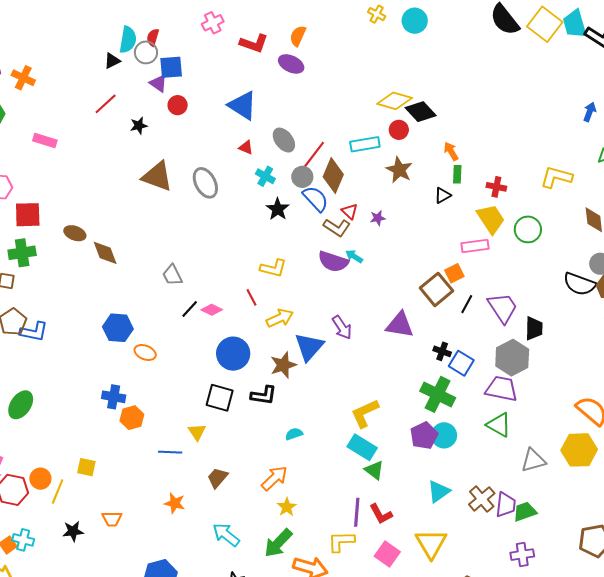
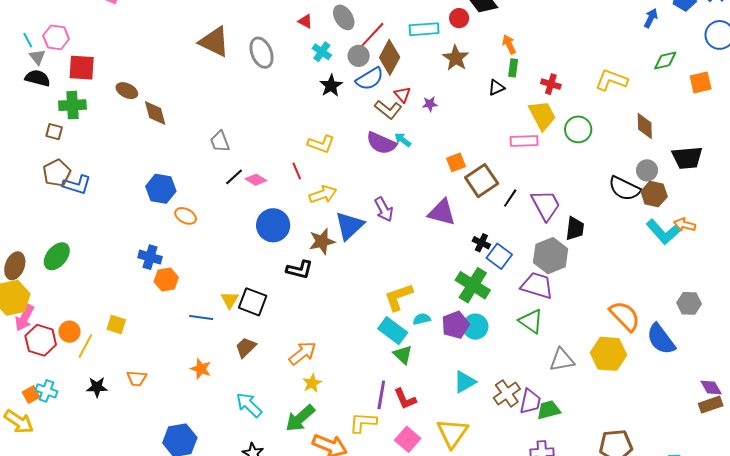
blue semicircle: (316, 199) -> (370, 79), turned 96
orange square: (454, 273) -> (456, 162), moved
black square: (220, 398) -> (253, 302), moved
cyan semicircle: (294, 434) -> (422, 319), moved

